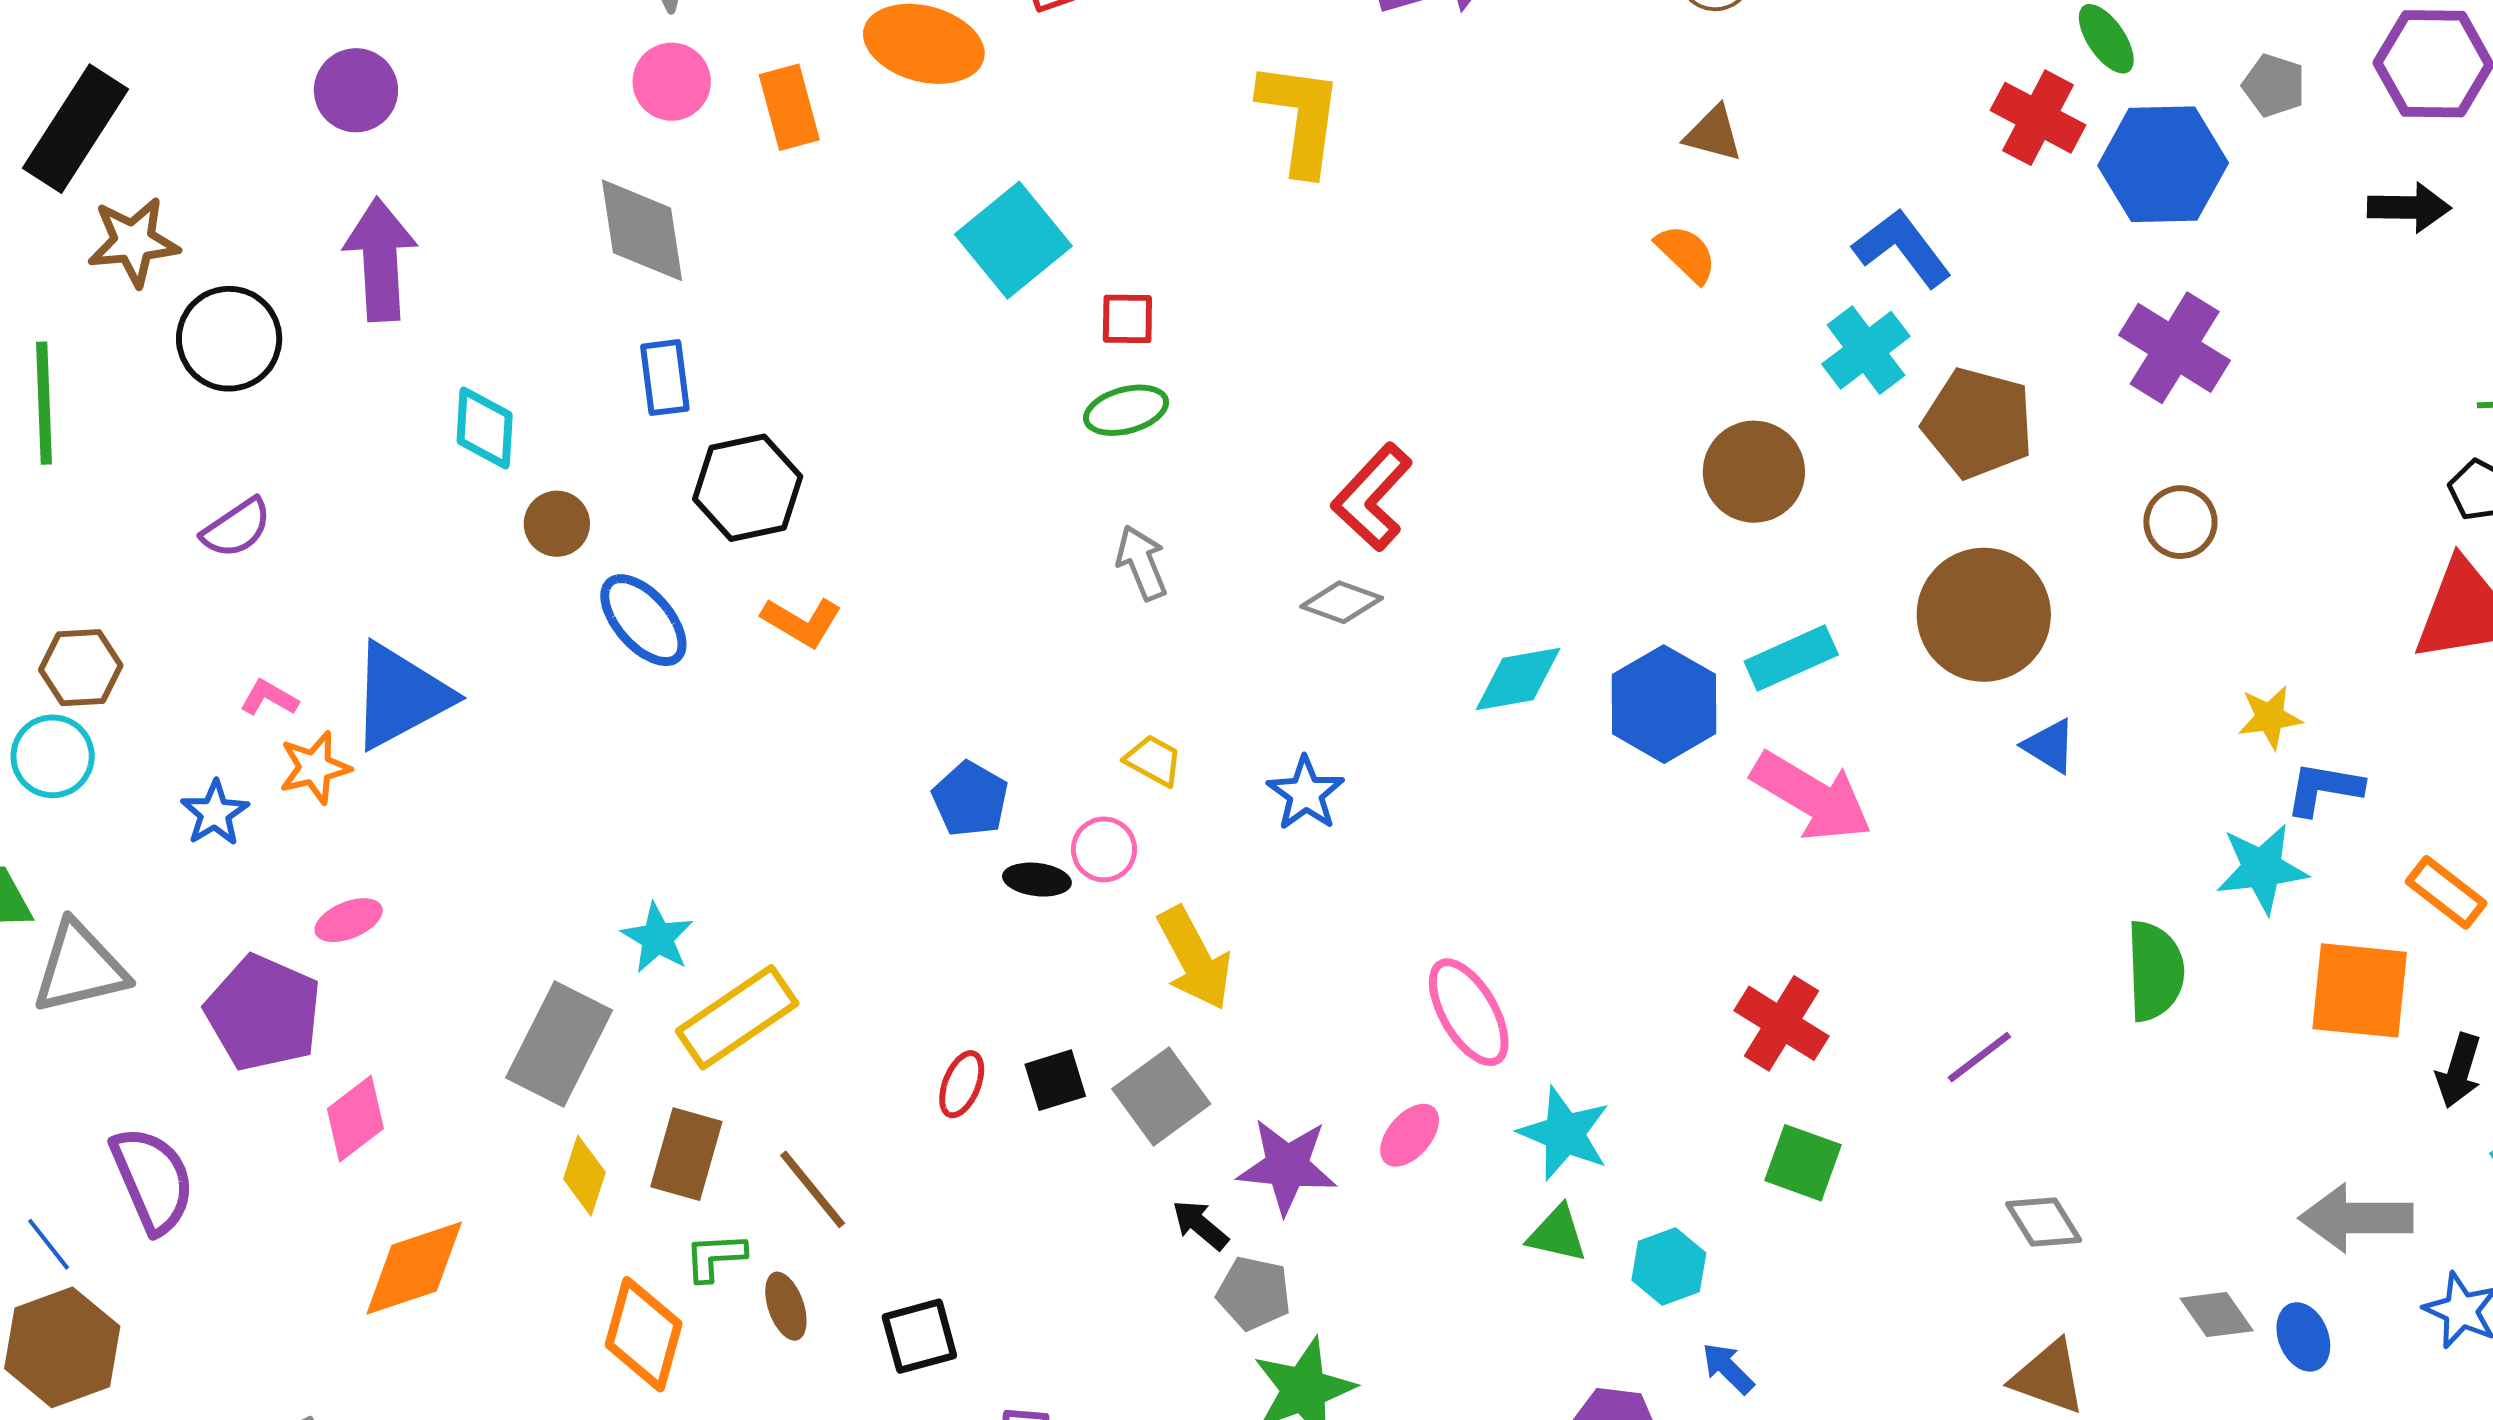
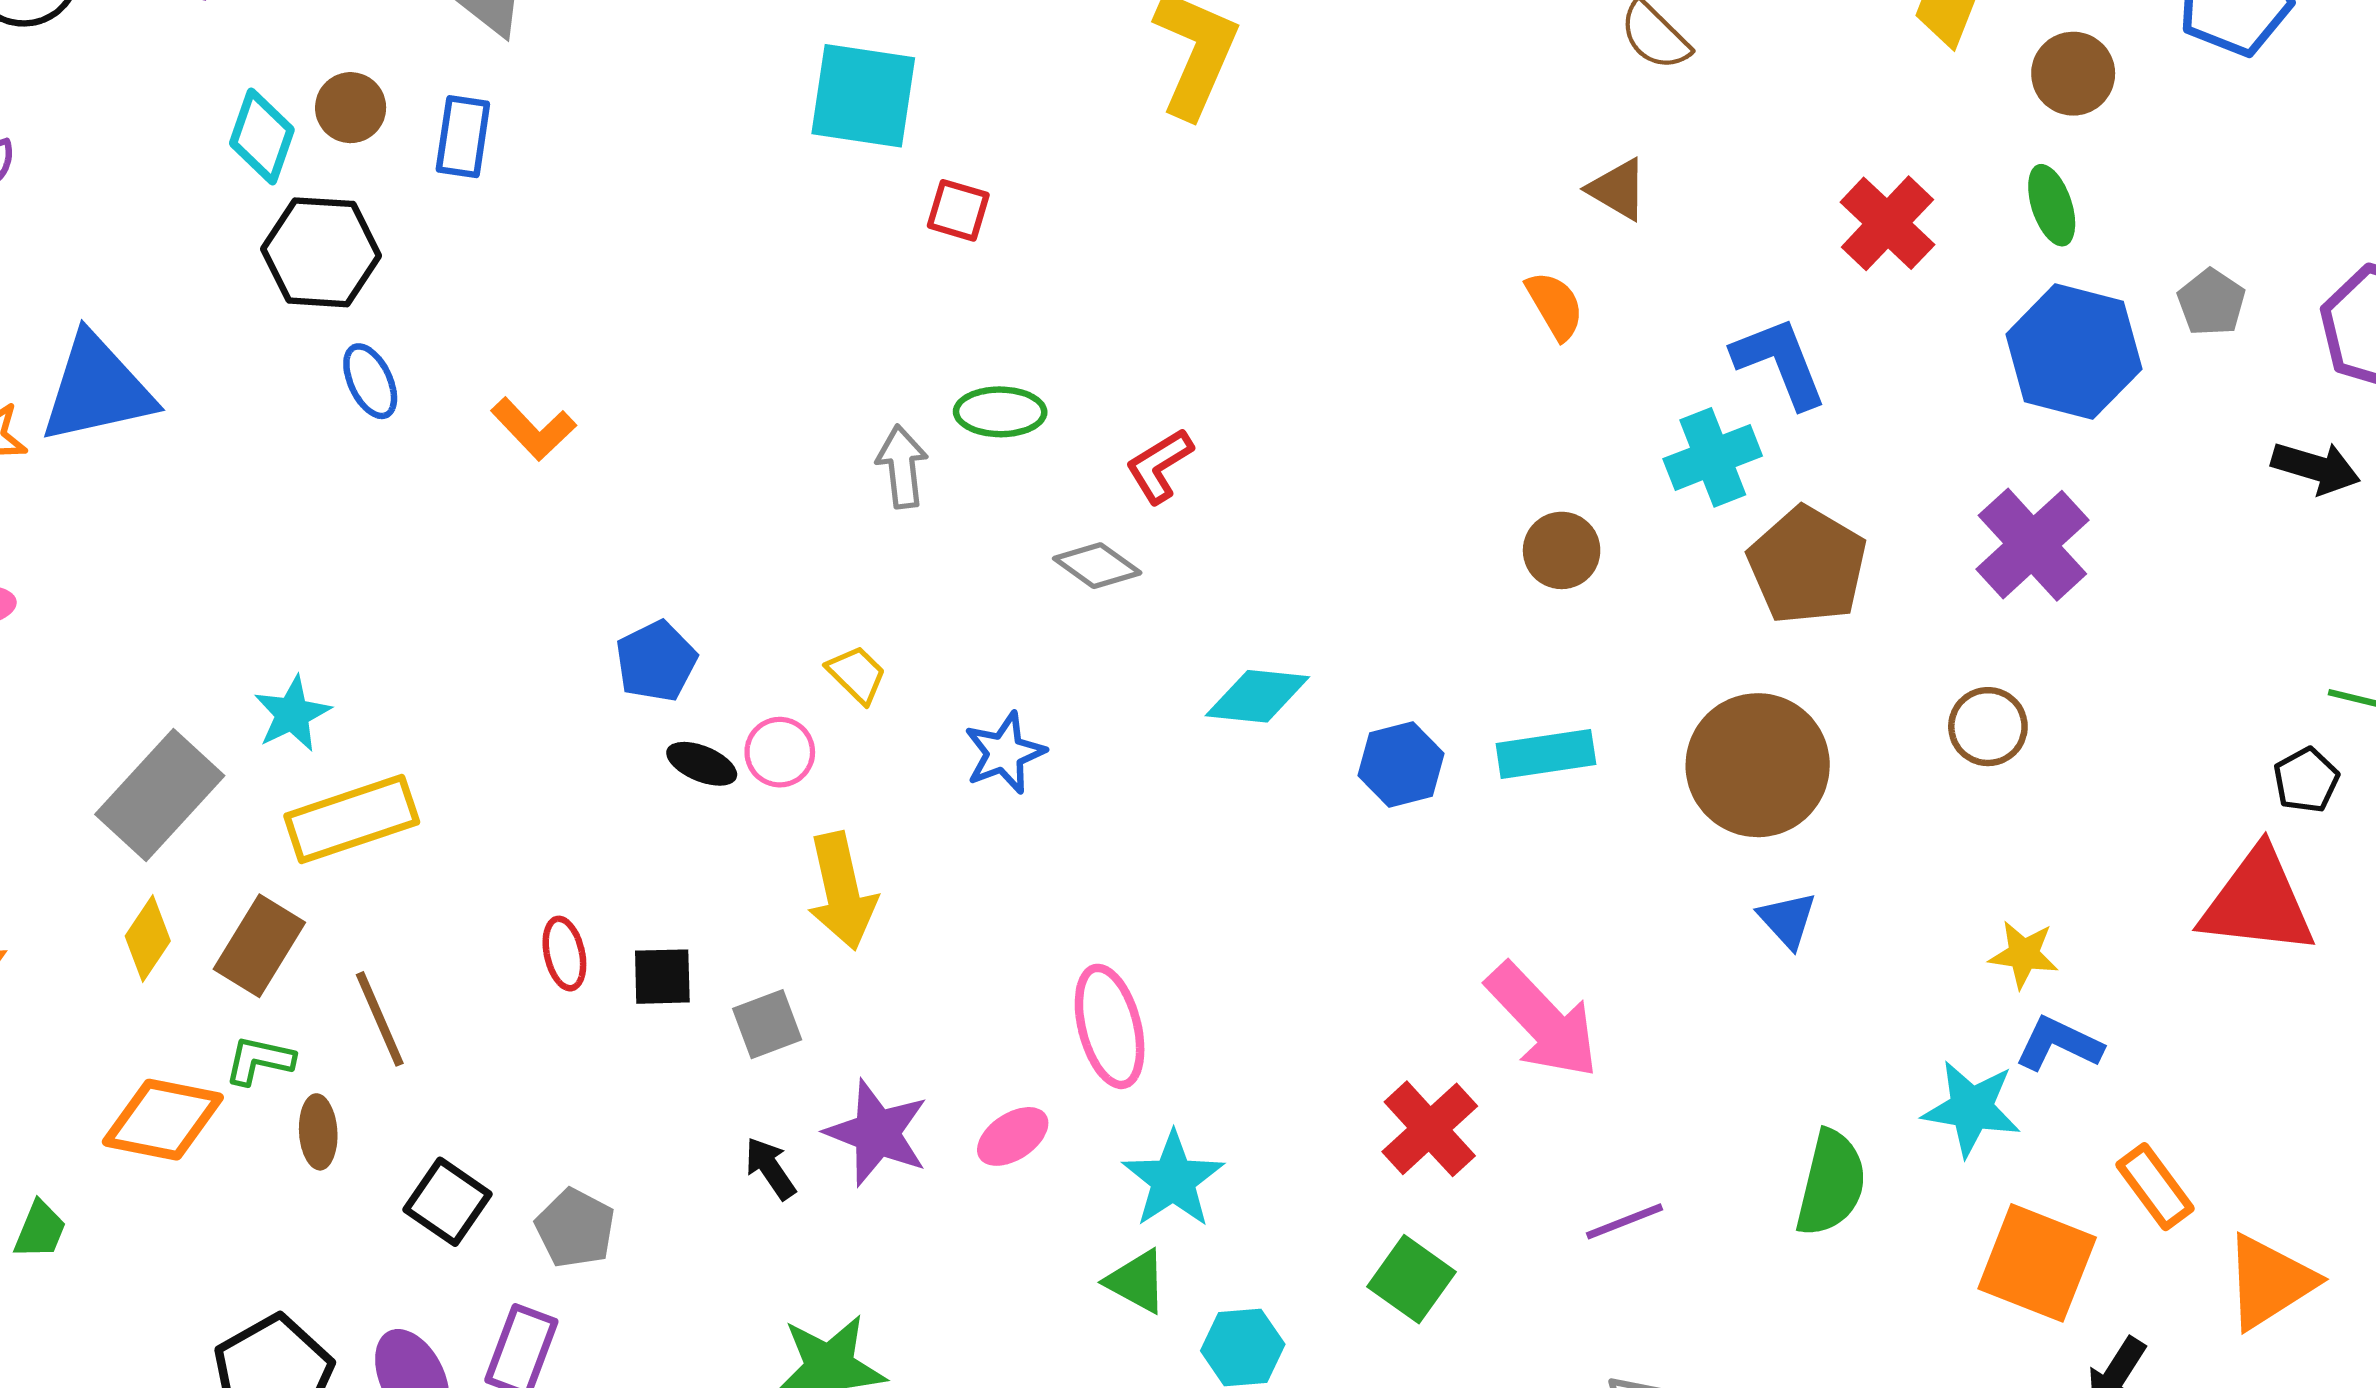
red cross: (2038, 118) -> (1887, 223), moved
cyan square: (1013, 240) -> (863, 96), turned 32
green ellipse: (1126, 410) -> (1000, 412), moved
brown circle: (1754, 472) -> (1562, 550), size x0.7
black hexagon: (748, 488) -> (321, 252), moved
red L-shape: (1372, 497) -> (1159, 466), size x0.7
brown circle: (557, 524) -> (351, 108), moved
blue ellipse: (643, 620) -> (370, 381), size x0.7
blue hexagon: (1664, 704) -> (1401, 765), size x0.7
pink arrow: (1812, 797) -> (1543, 1021), moved
red ellipse: (962, 1084) -> (564, 954), turned -50
gray square: (1161, 1096) -> (767, 1024), size x0.7
gray pentagon: (1254, 1293) -> (575, 1228), moved
orange diamond: (644, 1334) -> (163, 1120), turned 70
black square: (919, 1336) -> (447, 1202), turned 34

